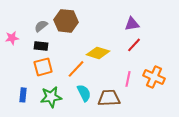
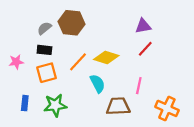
pink star: (12, 38) -> (16, 62), moved
orange line: (76, 69) -> (78, 62), moved
orange cross: (154, 77) -> (167, 108), moved
cyan semicircle: (84, 93) -> (98, 84), moved

